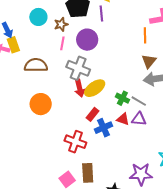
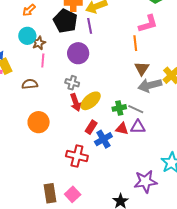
brown star: (61, 24) -> (39, 43), moved
pink line: (62, 43) -> (43, 60), moved
brown semicircle: (36, 65) -> (30, 84), size x0.7
gray cross: (78, 68) -> (72, 83), size x0.6
green cross: (122, 98) -> (119, 108), turned -32
brown rectangle: (88, 173) -> (50, 193), moved

